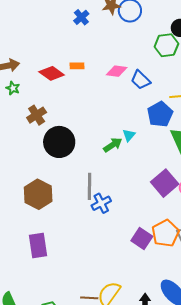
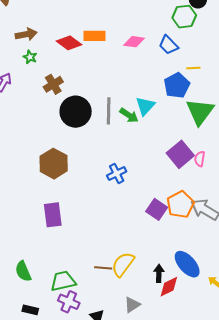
orange rectangle: (77, 66) -> (95, 36), size x1.5
blue trapezoid: (141, 80) -> (168, 45), moved
cyan triangle: (129, 135) -> (145, 106), size x1.5
green arrow: (113, 145) -> (129, 115), turned 66
gray line: (90, 186) -> (109, 111), moved

